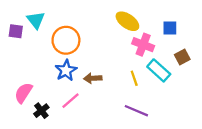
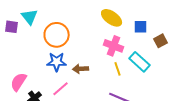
blue square: (170, 28) -> (141, 27), moved
pink cross: (143, 45) -> (114, 46), moved
brown square: (182, 57) -> (161, 41), moved
blue star: (66, 70) -> (57, 62), turned 30

